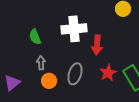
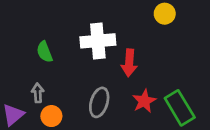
gray arrow: (41, 63) -> (38, 93), moved
orange circle: (49, 81) -> (51, 116), moved

